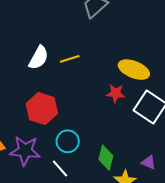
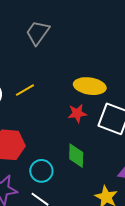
green diamond: (106, 158) -> (76, 156), moved

